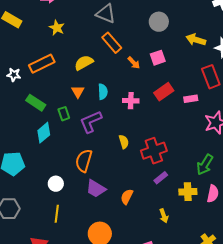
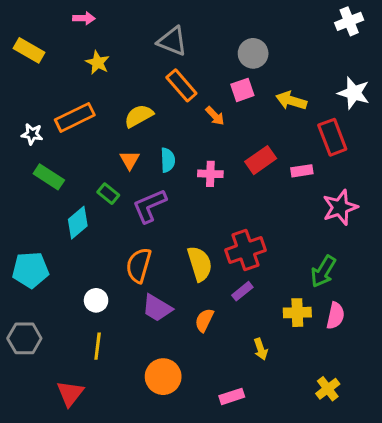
yellow arrow: (196, 40) -> (291, 101), moved
pink square: (158, 58) -> (242, 90), moved
green rectangle: (36, 103) -> (49, 177), moved
green rectangle: (64, 114) -> (108, 194), turned -32
yellow semicircle: (124, 142) -> (200, 264), moved, size x1.6
purple rectangle: (161, 178) -> (242, 291), moved

